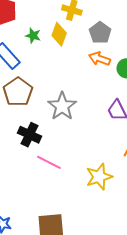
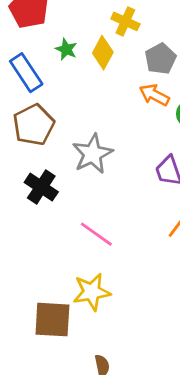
pink line: (49, 162) -> (96, 234), moved
yellow star: (99, 177) -> (92, 292), moved

